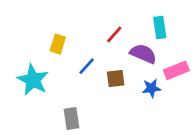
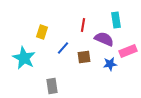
red line: (114, 34) -> (83, 25), turned -32

